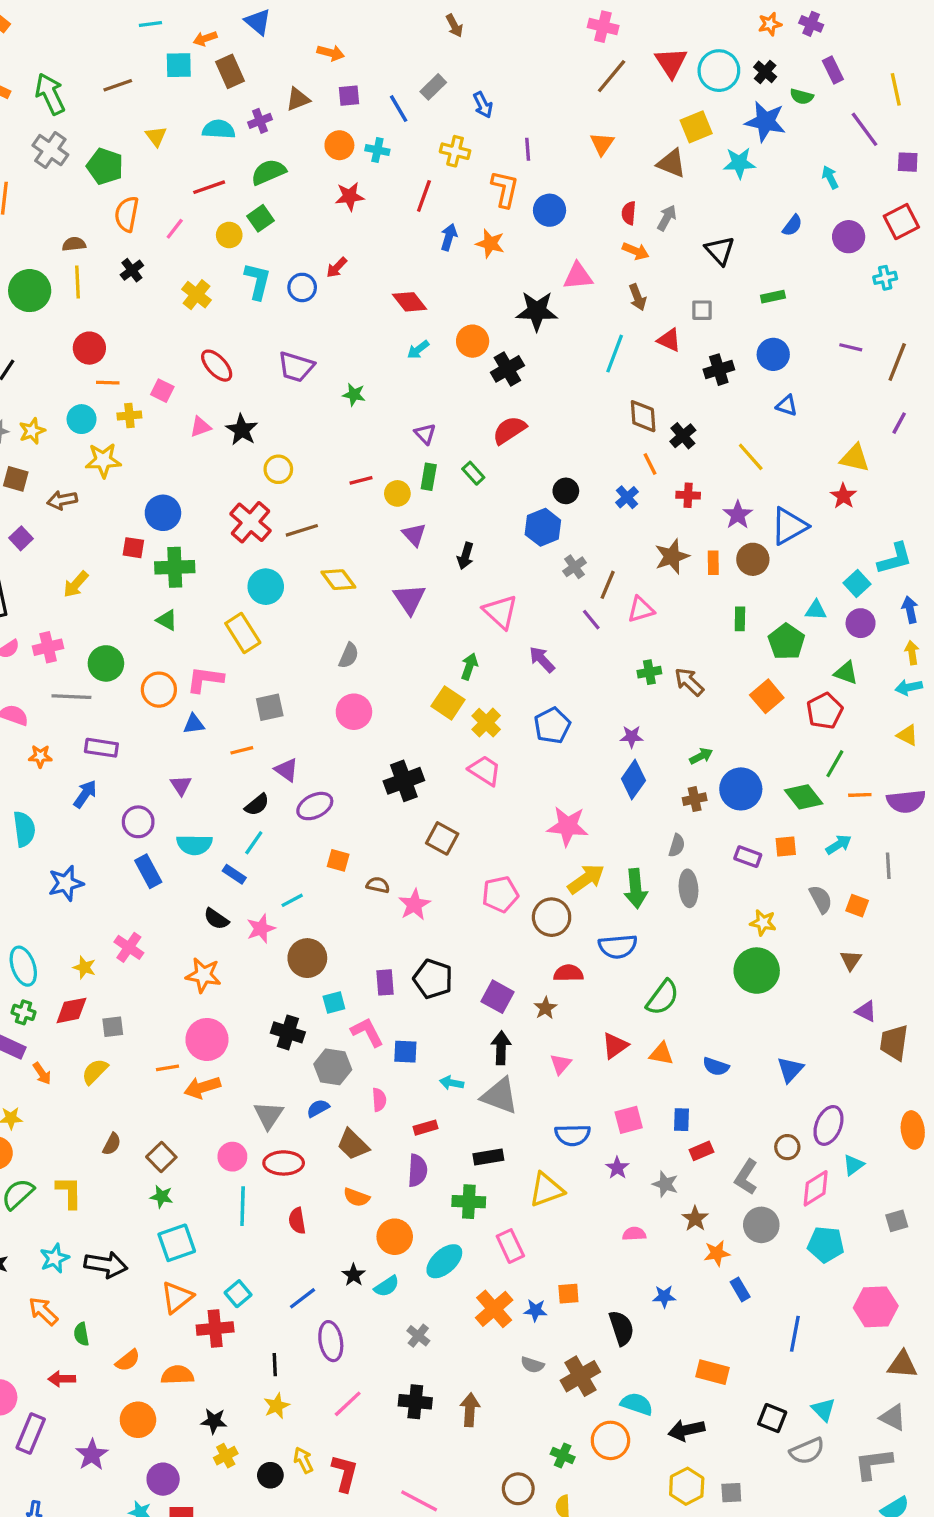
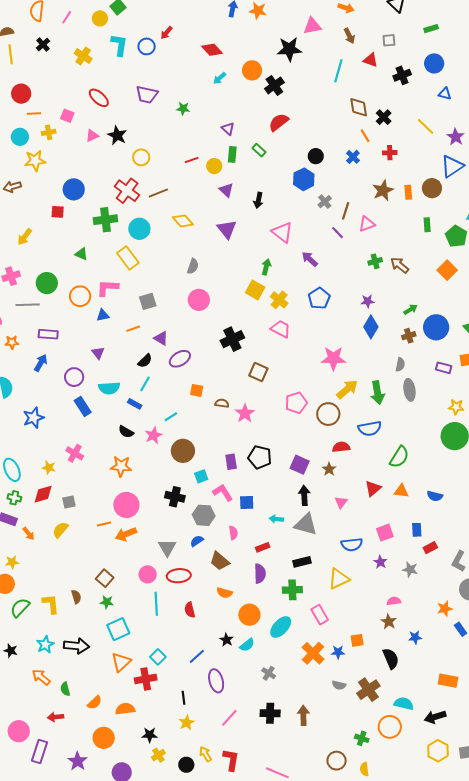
purple star: (738, 515) -> (456, 137), moved
green cross: (175, 567) -> (105, 220), moved
brown semicircle: (112, 1144) -> (76, 597), moved, turned -40
brown star: (695, 1219) -> (389, 622), moved

